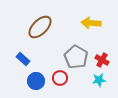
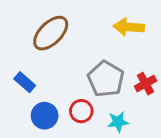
red cross: (102, 60) -> (146, 84), turned 32
cyan star: (99, 80) -> (118, 122), moved

